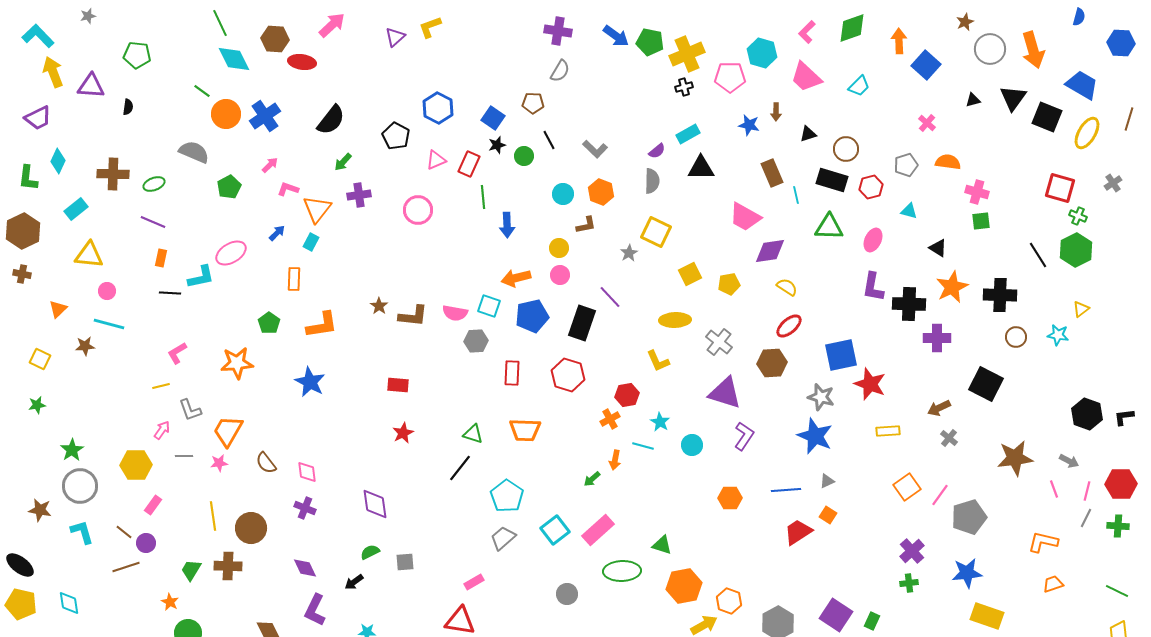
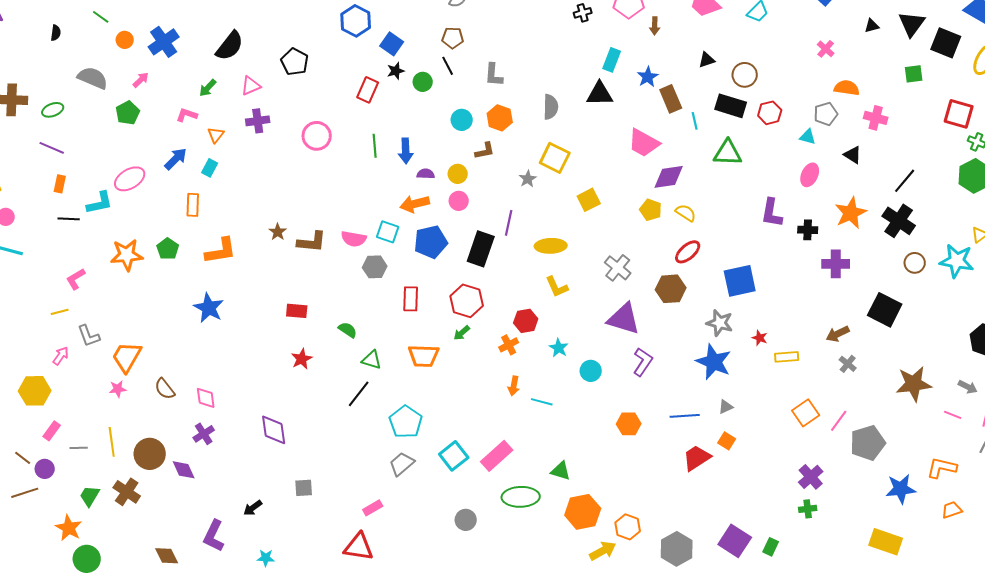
brown pentagon: (533, 103) -> (453, 38), moved
black semicircle: (128, 107) -> (56, 33), moved
blue hexagon: (438, 108) -> (356, 21), moved
brown arrow: (776, 112) -> (655, 26), moved
orange circle: (226, 114) -> (125, 40), size x0.6
blue star: (749, 125) -> (648, 77), moved, turned 30
cyan rectangle: (688, 134) -> (612, 60), moved, turned -40
gray L-shape: (595, 149) -> (494, 75), turned 50
purple semicircle: (657, 151) -> (426, 174), moved, turned -138
pink triangle: (436, 160) -> (251, 86), moved
green arrow: (343, 162) -> (208, 88), moved
pink arrow: (270, 165) -> (141, 80), moved
gray pentagon: (906, 165) -> (826, 114), moved
green line: (483, 197) -> (375, 146), moved
orange triangle: (317, 209) -> (216, 135), size x0.6
green square: (981, 221) -> (914, 74), moved
blue arrow: (277, 233) -> (176, 159), size x1.4
pink ellipse: (873, 240) -> (810, 175), moved
black triangle: (938, 248) -> (853, 155), moved
black line: (1038, 255) -> (905, 181), moved, turned 72
yellow pentagon: (729, 284) -> (651, 210), moved, turned 30
black cross: (1000, 295) -> (899, 221), turned 32
purple line: (610, 297) -> (509, 223), turned 55
black cross: (909, 304) -> (808, 230), size x0.6
yellow ellipse: (675, 320) -> (551, 246), moved
cyan star: (1058, 335) -> (957, 261), size x1.6
orange star: (237, 363) -> (127, 255), moved
red star: (870, 384) -> (760, 338), moved, size x0.5
cyan line: (643, 446) -> (542, 402), moved
gray line: (184, 456) -> (79, 448), moved
green arrow: (592, 479) -> (462, 333), moved
pink line: (1054, 489) -> (953, 415), turned -48
purple cross: (305, 508) -> (204, 434), turned 35
green semicircle: (370, 552) -> (348, 330), moved, turned 60
brown cross: (228, 566) -> (127, 492), turned 32
purple diamond: (305, 568) -> (184, 470), moved
blue star: (967, 573) -> (901, 489), moved
orange star: (170, 602) -> (69, 528), size x1.5

